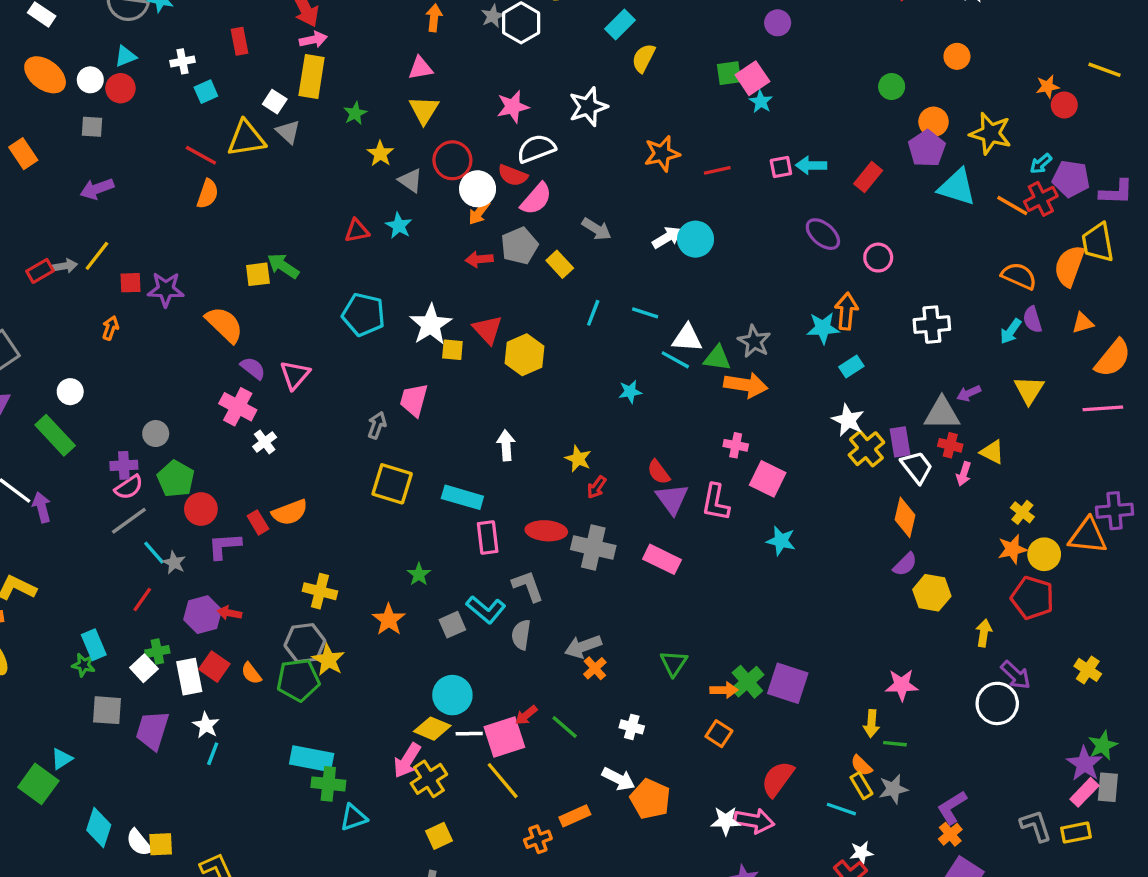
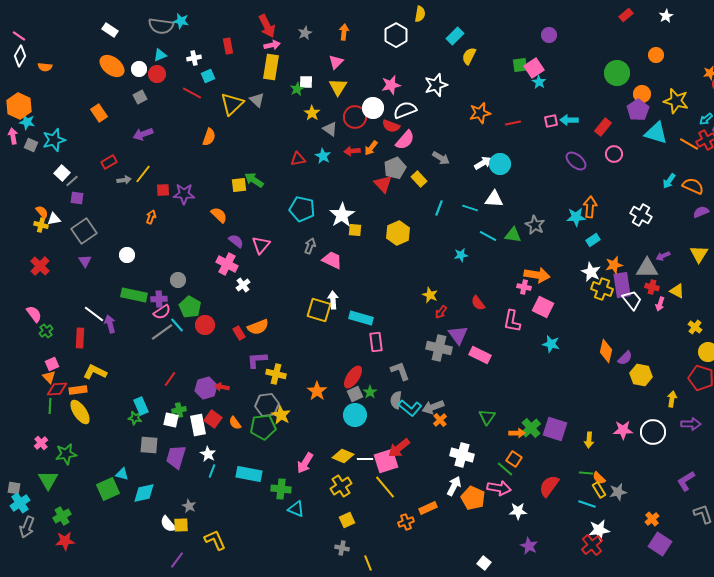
gray star: (493, 16) -> (305, 33), moved
pink triangle: (421, 68) -> (336, 62), turned -35
green circle: (892, 87) -> (617, 73), size x1.6
white square: (275, 102) -> (306, 82), moved, turned -32
gray square: (92, 127) -> (140, 97), turned -32
yellow triangle: (246, 139) -> (232, 104), turned -35
red line: (201, 155) -> (192, 93), moved
white circle: (478, 189) -> (373, 108), moved
pink circle: (878, 258) -> (614, 154), moved
red arrow: (479, 259) -> (352, 151), moved
red rectangle: (40, 271) -> (109, 162), moved
purple semicircle: (1032, 320) -> (701, 212), turned 84
orange semicircle: (224, 325) -> (219, 215), size x0.7
white cross: (932, 325) -> (641, 215), turned 35
red triangle: (488, 330) -> (383, 184), moved
cyan arrow: (1011, 331) -> (669, 181), moved
white triangle: (687, 338) -> (494, 199), moved
orange arrow: (746, 385) -> (537, 275), moved
pink trapezoid: (414, 400) -> (332, 260), turned 100
gray arrow: (377, 425) -> (310, 246), moved
green rectangle: (55, 435) -> (134, 295), moved, turned -35
purple rectangle: (900, 442) -> (622, 285), size x1.4
white arrow: (506, 445) -> (333, 300), moved
yellow cross: (866, 449) -> (602, 289), turned -30
purple triangle: (672, 499) -> (458, 335), moved
orange diamond: (905, 517) -> (606, 351), moved
red ellipse: (546, 531) -> (353, 377), moved, turned -60
purple L-shape: (224, 546) -> (257, 360), moved
orange star: (1012, 549) -> (614, 265), moved
cyan line: (154, 553) -> (177, 325), moved
gray star: (174, 563) -> (189, 506), moved
green star: (419, 574) -> (370, 392), moved
cyan L-shape: (486, 610) -> (410, 408), moved
white square: (144, 668) -> (171, 420), turned -35
purple arrow: (1016, 675) -> (691, 424), turned -42
cyan circle: (452, 695) -> (355, 415), moved
white circle: (997, 703) -> (653, 432), moved
red arrow: (526, 715) -> (399, 448), size x1.6
yellow arrow: (871, 724) -> (589, 440), moved
green line: (565, 727) -> (505, 469), moved
white cross: (632, 727) -> (462, 455), size x1.6
green line: (895, 744) -> (586, 473), moved
cyan triangle: (62, 759) -> (122, 474), turned 48
cyan rectangle: (312, 759) -> (249, 474), moved
pink arrow: (407, 760) -> (305, 463), moved
white arrow: (618, 779) -> (454, 486), turned -90
green square: (38, 784) -> (108, 489), turned 30
purple L-shape: (952, 807) -> (686, 481), moved
cyan triangle: (353, 817) -> (296, 509), turned 42
pink arrow: (754, 821) -> (499, 488), moved
cyan diamond: (99, 828) -> (144, 493), moved, turned 60
white star: (861, 853) -> (599, 530), size x1.5

